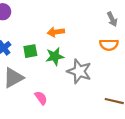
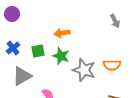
orange semicircle: (109, 45) -> (112, 65), moved
green star: (55, 56) -> (61, 56), turned 30

